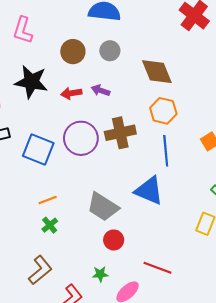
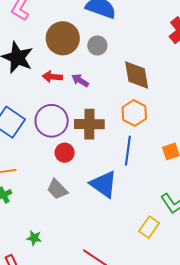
brown circle: (73, 52) -> (63, 38), size x1.4
gray trapezoid: (103, 207) -> (57, 189), size x0.7
red circle: (114, 240) -> (65, 153), moved
green star: (100, 274) -> (34, 238), moved

